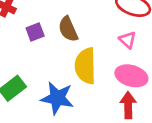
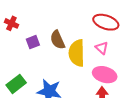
yellow semicircle: (85, 66) -> (77, 53), moved

